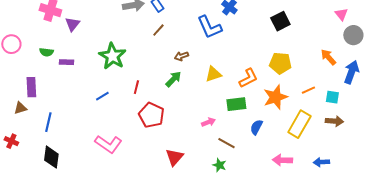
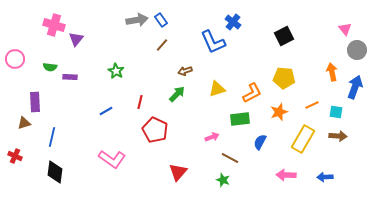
green star: (112, 56) -> (116, 71), size x0.6
orange arrow: (328, 57) -> (332, 72), turned 30
orange star: (275, 97) -> (279, 112), size x0.7

